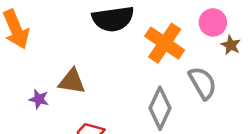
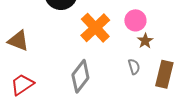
gray semicircle: (203, 83) -> (134, 67), moved, size x0.6

